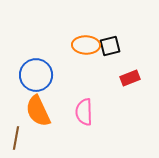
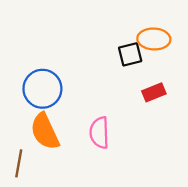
orange ellipse: (86, 45) -> (154, 39), moved

